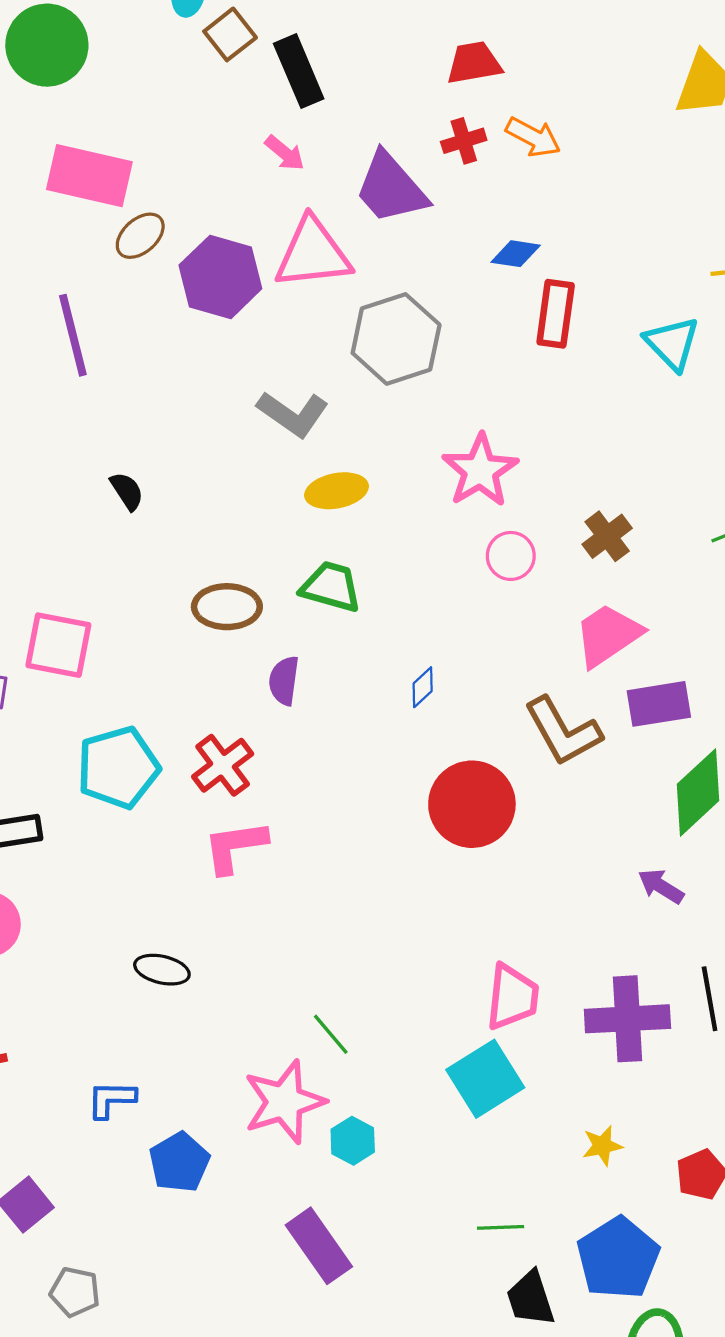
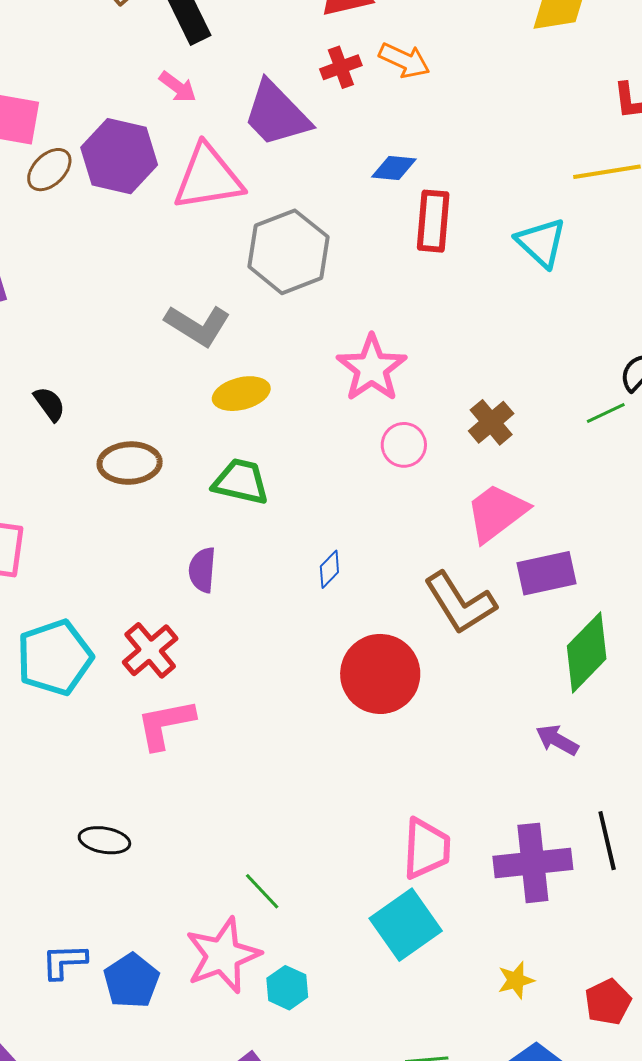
purple hexagon: (220, 277) -> (119, 156), moved
brown ellipse: (227, 607) -> (130, 463), moved
blue pentagon: (179, 1162) -> (131, 981), moved

